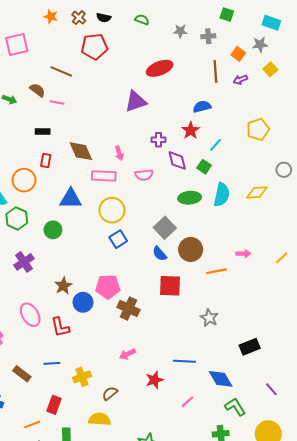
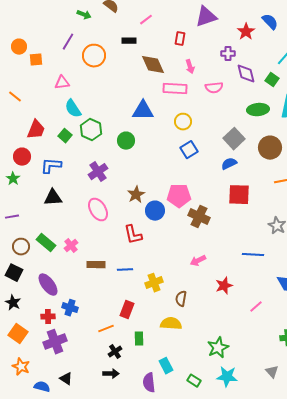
pink line: (57, 102) -> (146, 20), moved, turned -48
blue semicircle: (202, 107) -> (270, 22), turned 60
red star: (191, 130) -> (246, 32), moved
black rectangle: (43, 131) -> (129, 41), moved
red rectangle: (46, 160) -> (180, 39), moved
orange circle: (24, 180) -> (94, 56), moved
yellow circle: (112, 210) -> (183, 122), size x0.7
brown circle: (191, 249) -> (270, 148), moved
blue semicircle: (160, 254) -> (229, 164), turned 105
pink ellipse: (30, 315) -> (98, 210), moved
blue line: (184, 361) -> (253, 255), moved
brown rectangle: (22, 374) -> (96, 265), moved, turned -36
brown semicircle: (110, 393) -> (181, 299), turned -42

